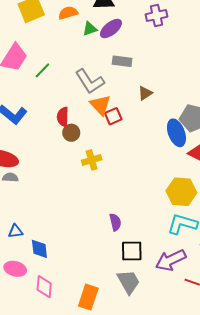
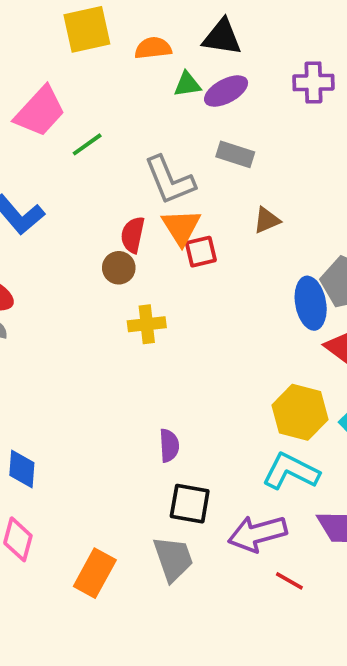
red semicircle: (63, 117) -> (133, 235), moved

